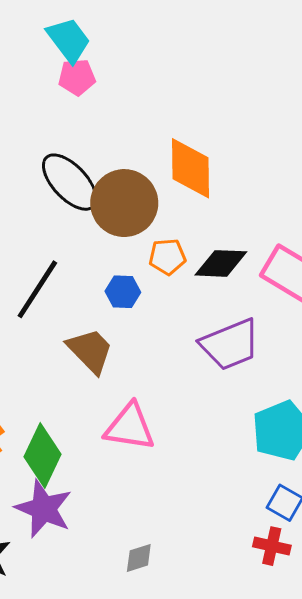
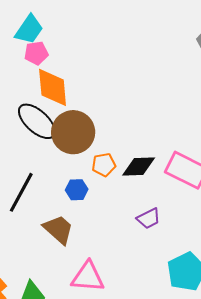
cyan trapezoid: (69, 40) -> (29, 29), turned 76
orange diamond: (191, 168) -> (53, 87), moved
purple trapezoid: (230, 344) -> (149, 218), size x0.6

